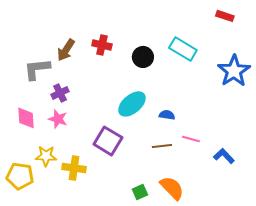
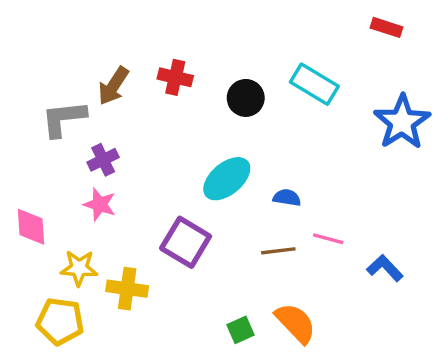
pink diamond: (26, 118) -> (31, 227), moved
yellow pentagon: (20, 176) -> (60, 321), moved

